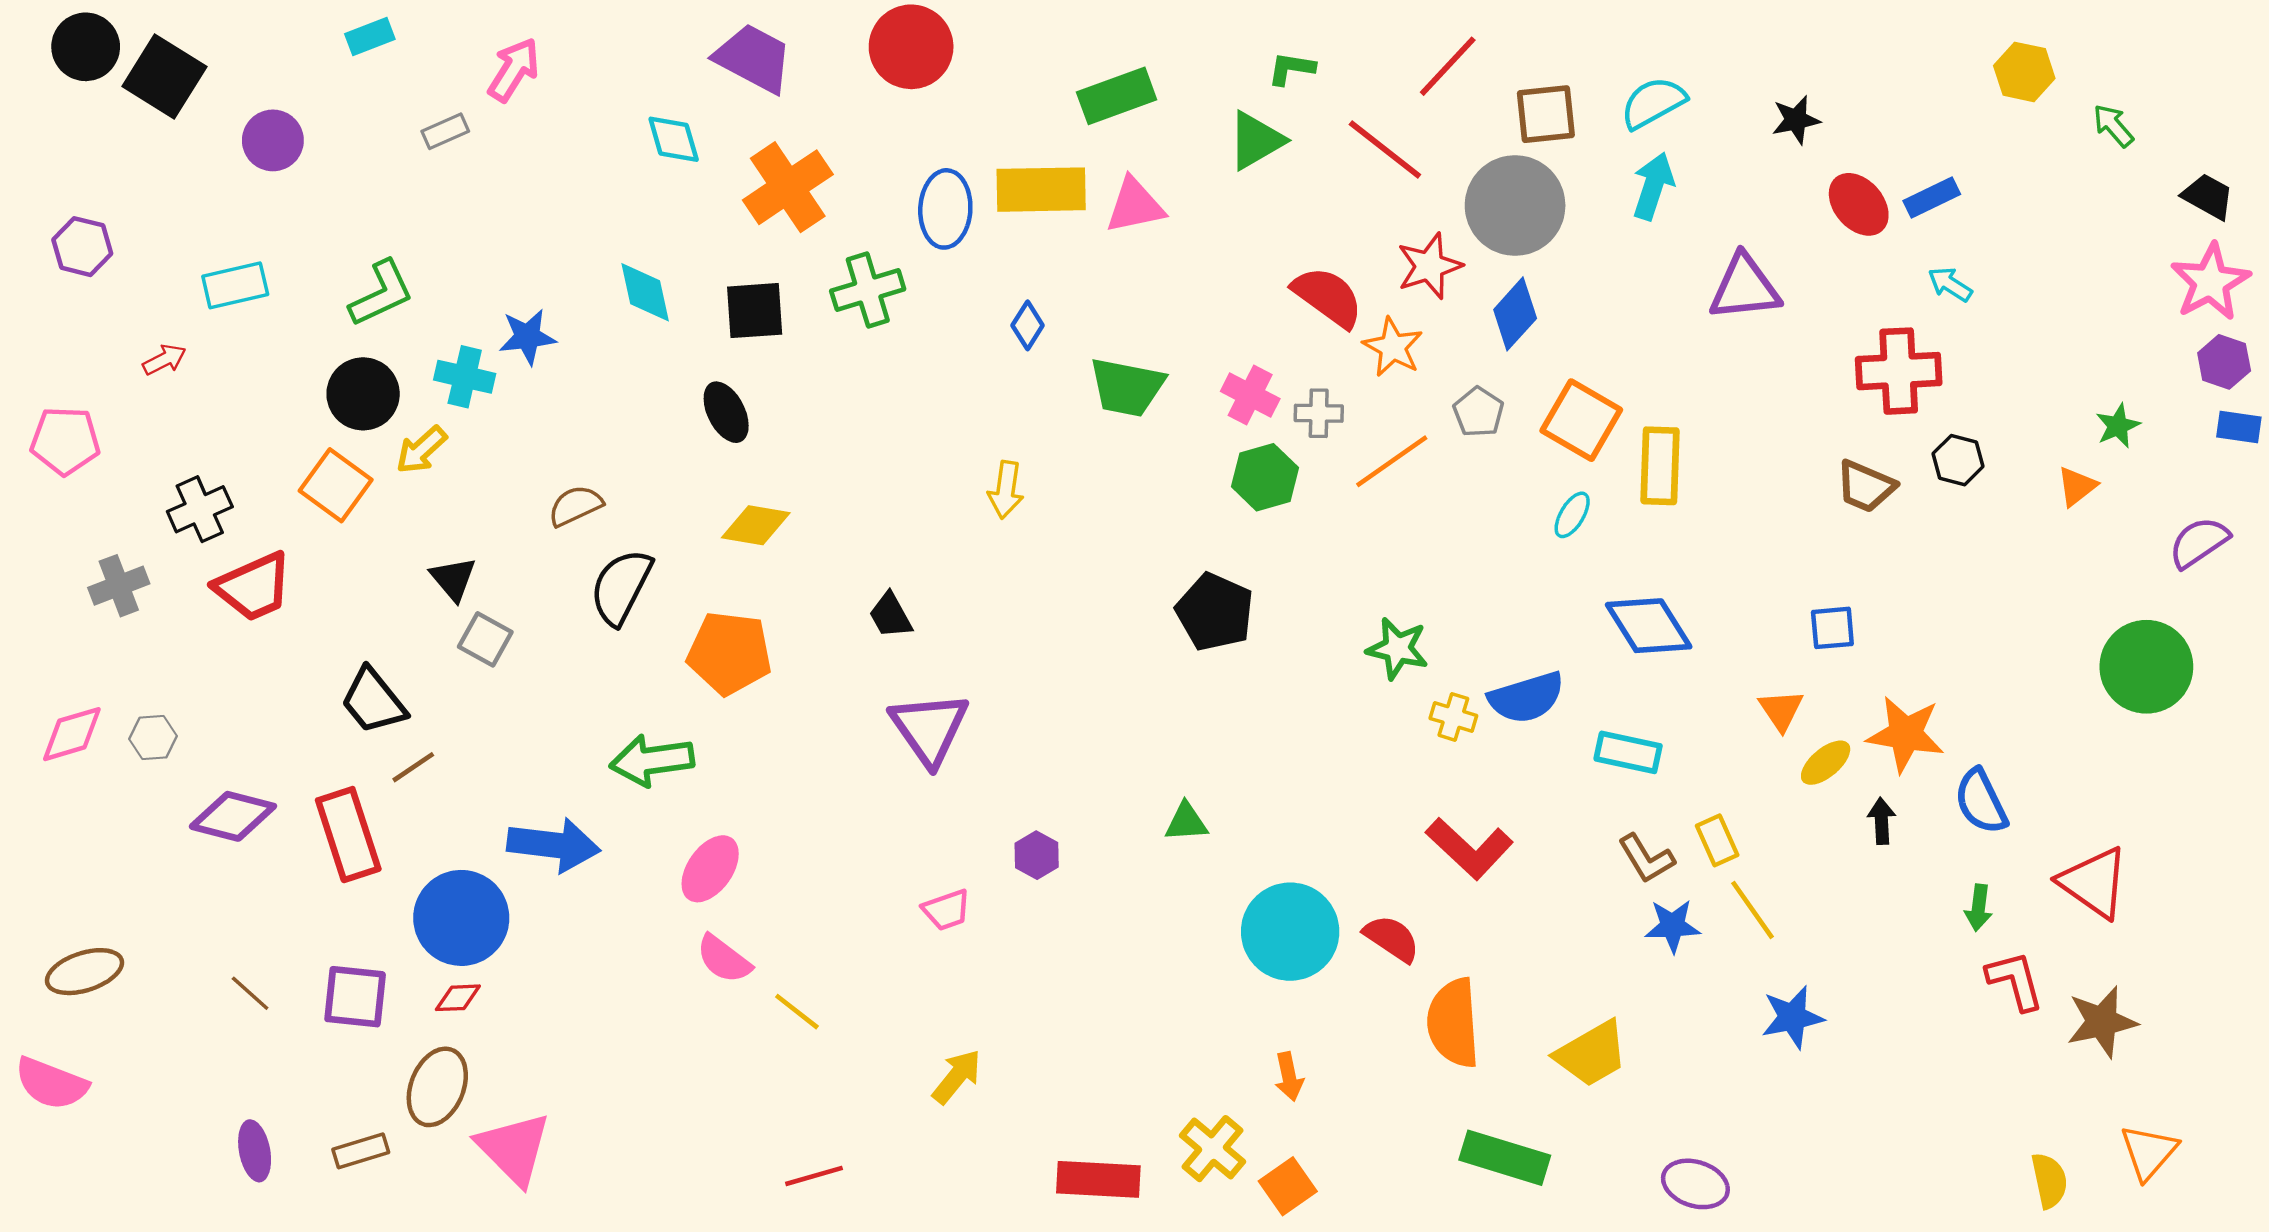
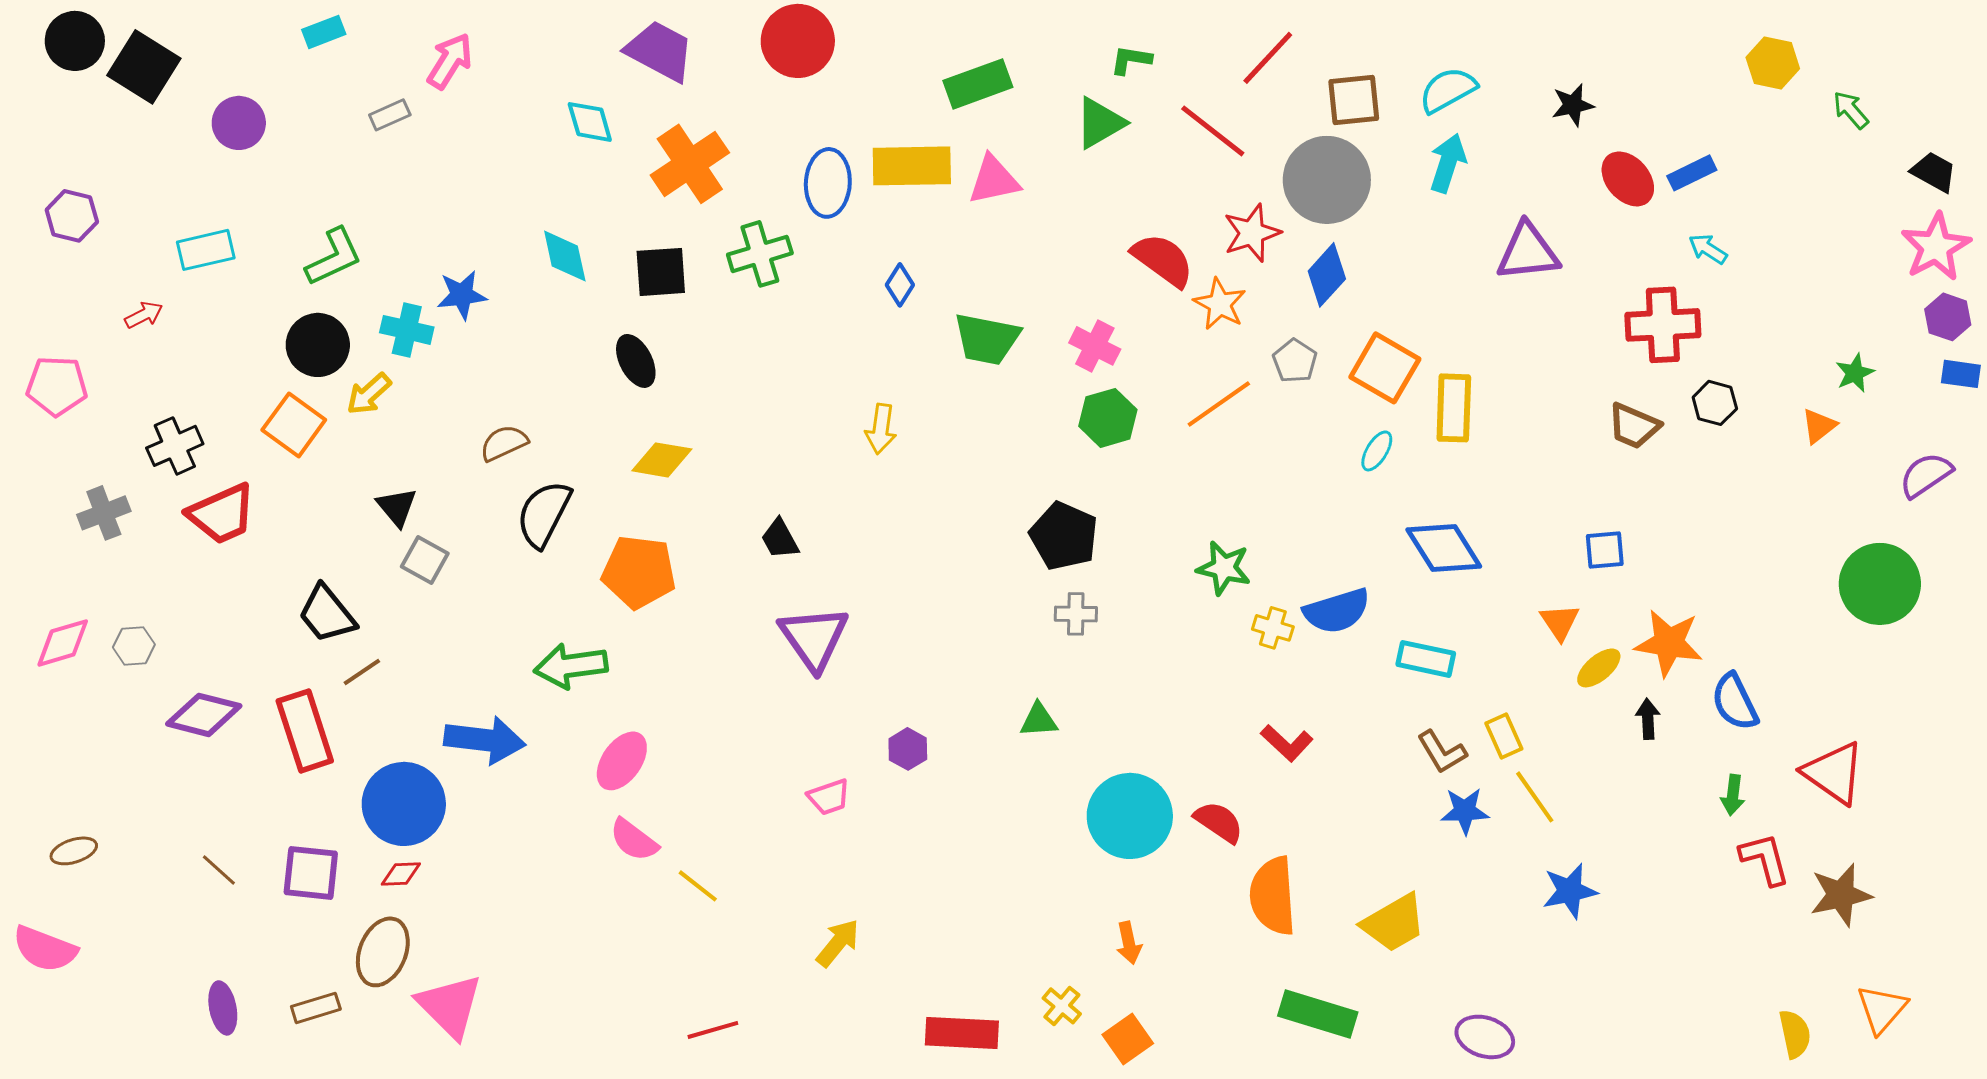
gray cross: (1319, 413) -> (1076, 614), moved
red L-shape: (1469, 848) -> (1287, 743), size x0.7
brown ellipse: (84, 972) -> (74, 851), size x0.7
yellow cross: (1212, 1149) -> (1062, 1006), size x0.7

